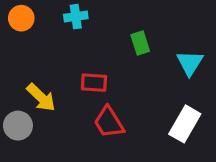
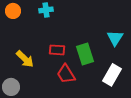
green rectangle: (140, 43) -> (85, 54), moved, size x1.5
gray circle: (18, 126) -> (11, 87), moved

